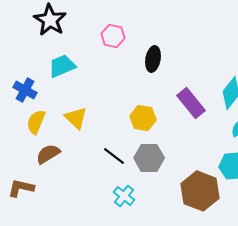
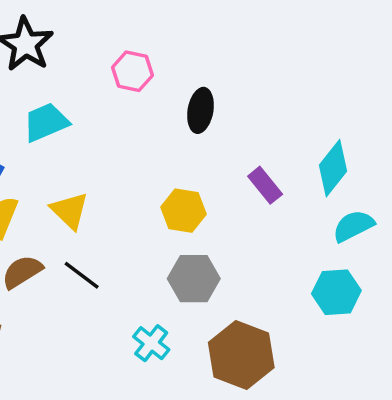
purple rectangle: (191, 103) -> (265, 185), size x0.7
black line: (114, 156) -> (82, 275), moved
brown hexagon: (200, 191) -> (241, 355), moved

